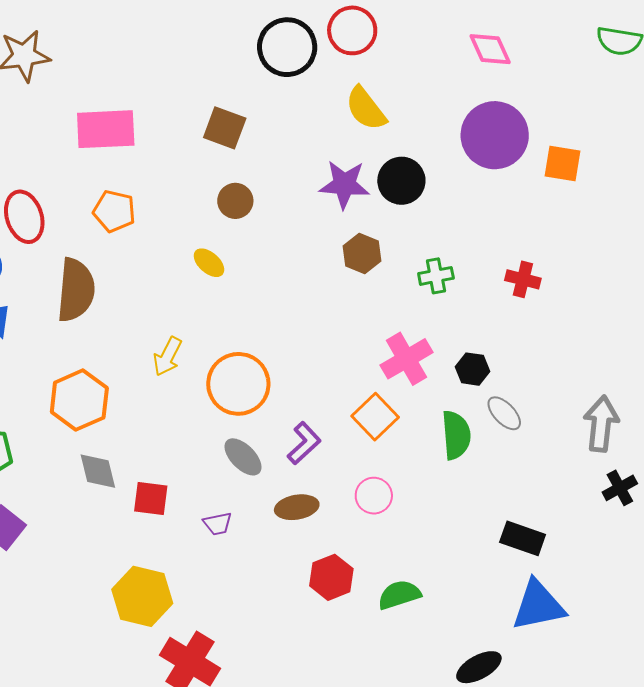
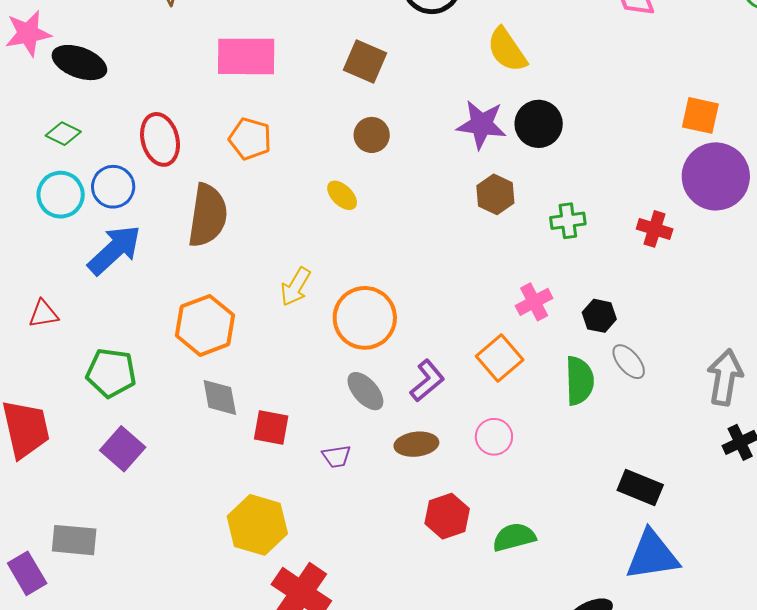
purple circle: (495, 135) -> (716, 176), moved
pink cross: (407, 359) -> (534, 302), size x0.7

